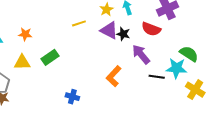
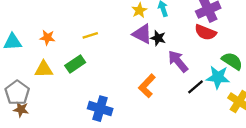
yellow line: (79, 23) -> (90, 35), moved
red semicircle: (151, 29) -> (205, 32), moved
black line: (157, 77) -> (196, 87), turned -49
blue cross: (72, 97) -> (100, 109), size x1.5

